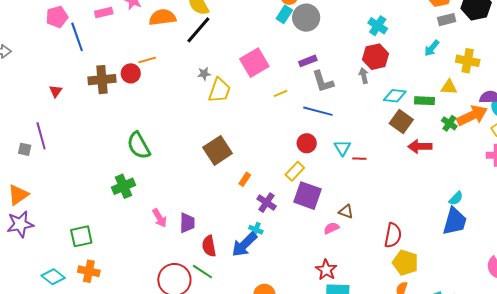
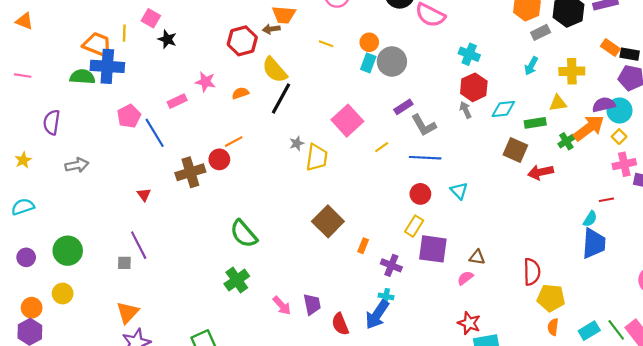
orange semicircle: (162, 17) -> (240, 93), size x0.6
cyan diamond: (395, 96) -> (503, 109), moved
green cross: (449, 123) -> (566, 141), turned 35
red line: (359, 159) -> (606, 200), moved

